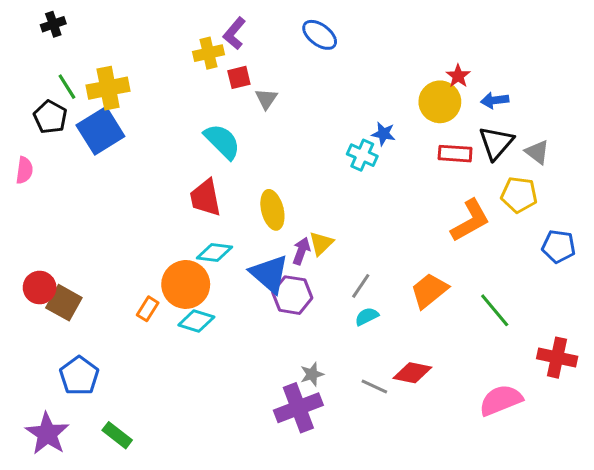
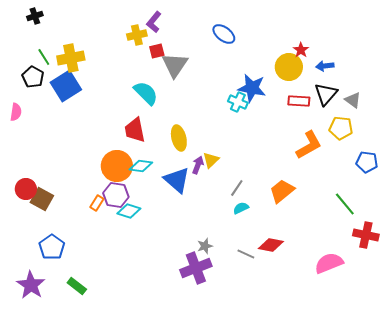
blue ellipse: (320, 35) -> (224, 34), moved
gray triangle: (266, 99) -> (175, 65), size x1.8
blue star: (384, 134) -> (252, 88), size x1.8
orange circle: (186, 284) -> (117, 166), moved
purple hexagon: (292, 295) -> (116, 195), moved
green line: (495, 310) -> (345, 204), moved

